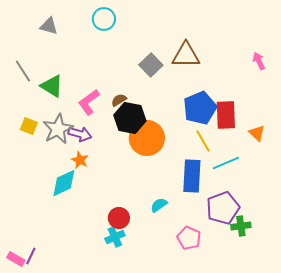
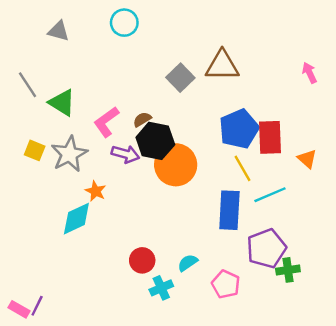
purple arrow: (80, 134) -> (125, 154), moved
cyan semicircle: (159, 205) -> (188, 263), moved
cyan cross: (115, 237) -> (161, 288), moved

